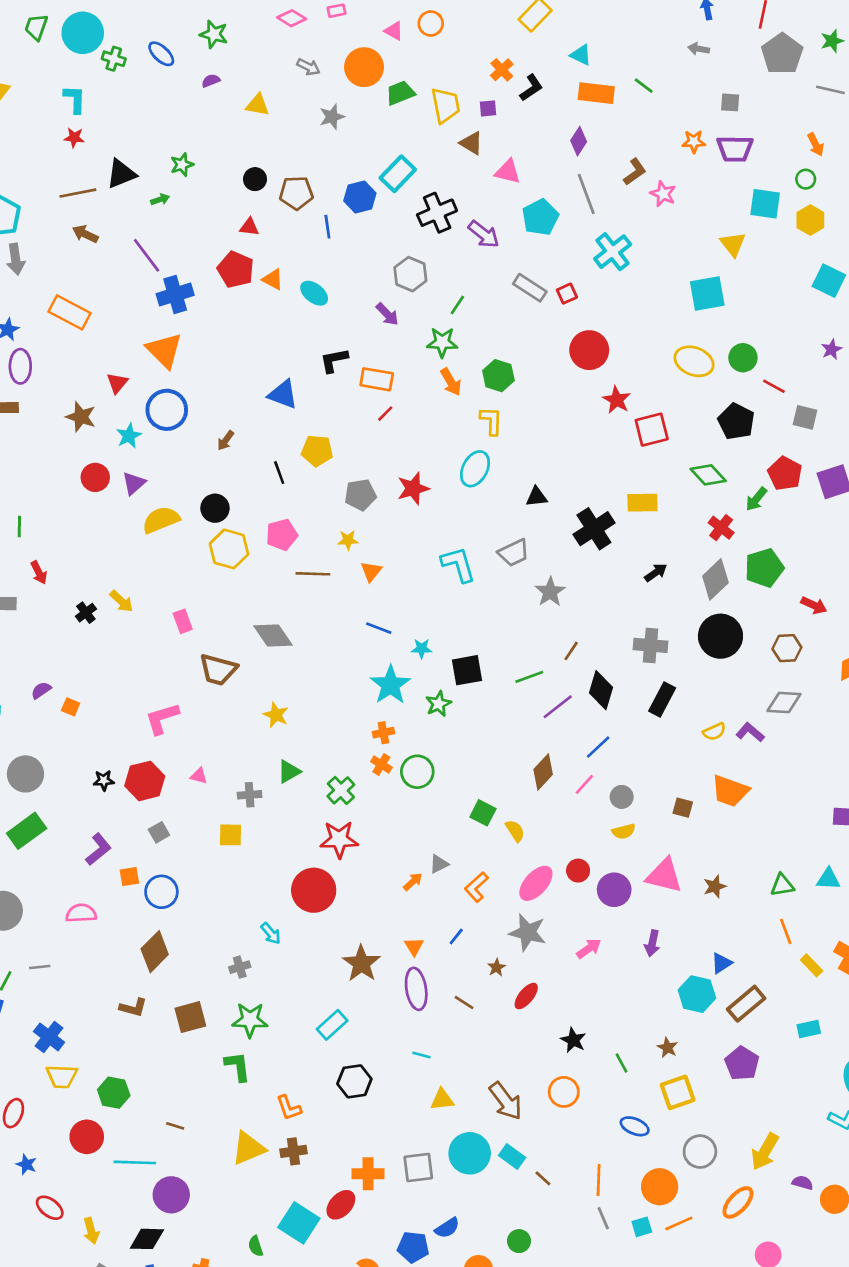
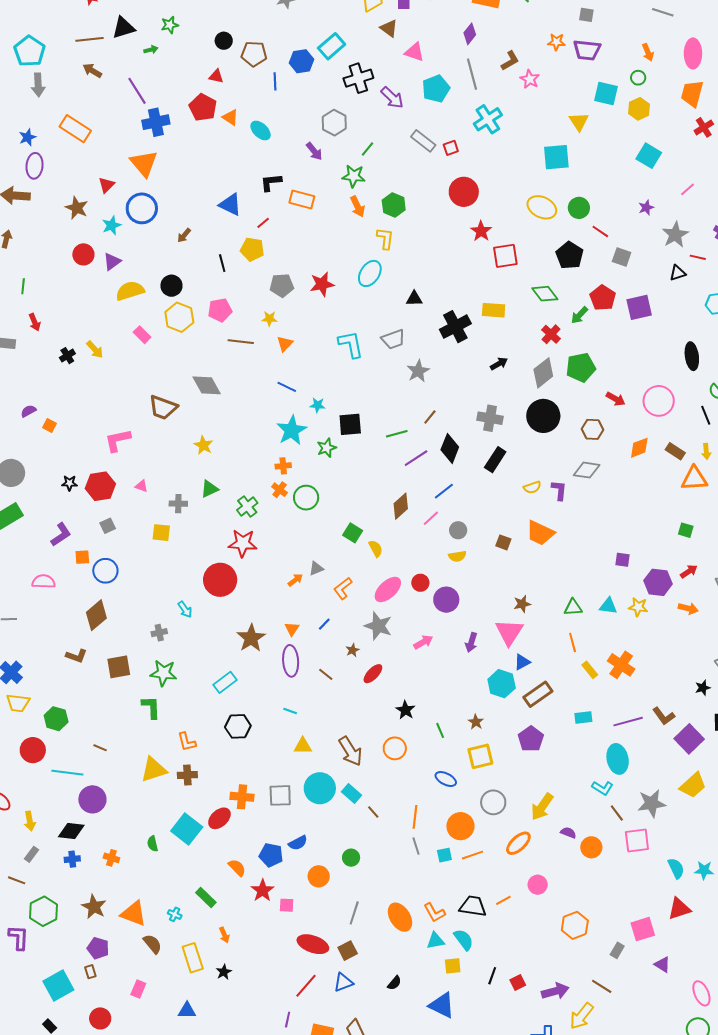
red line: (385, 414) -> (263, 223), moved
pink rectangle: (183, 621) -> (142, 335), moved, turned -30
purple L-shape: (750, 732) -> (559, 490), turned 50
pink triangle: (664, 876) -> (509, 632), moved, turned 44

